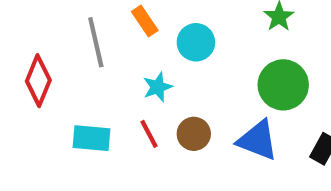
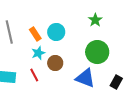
orange rectangle: (145, 21) -> (35, 34), moved
brown circle: (194, 134) -> (55, 63), moved

